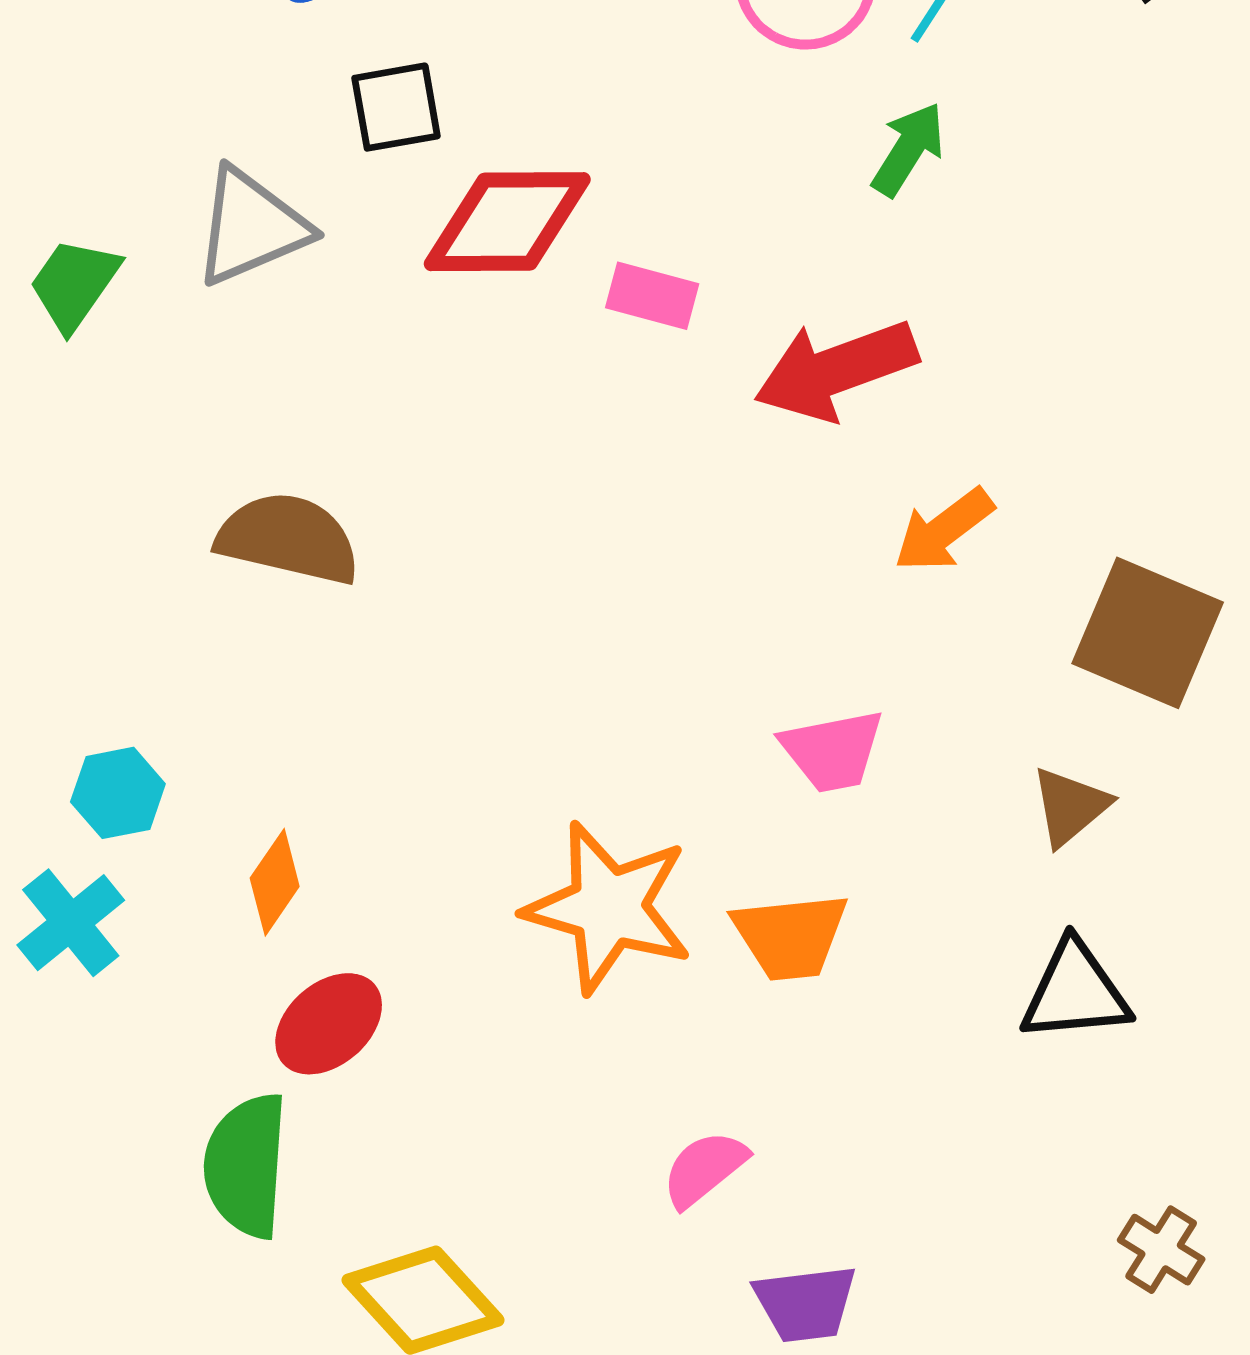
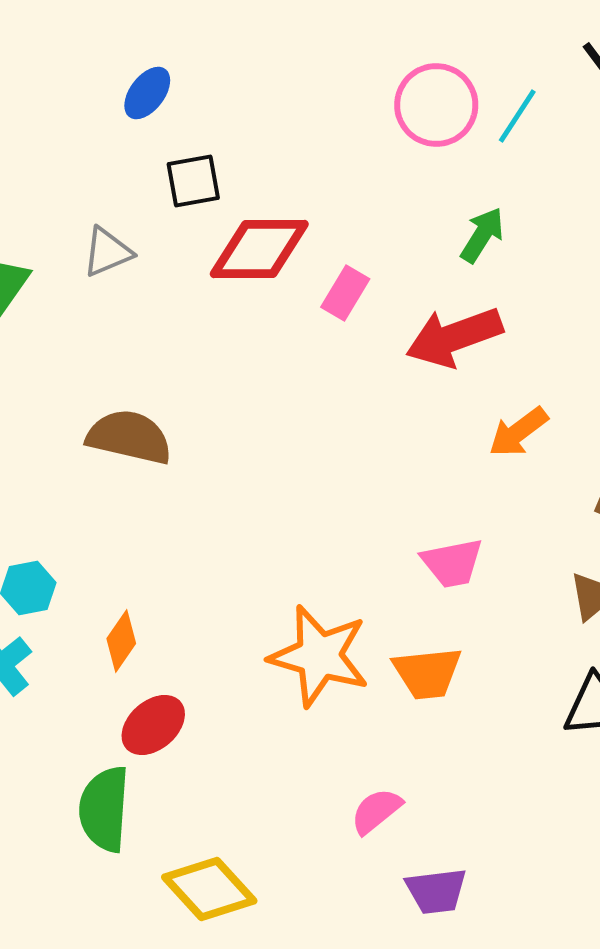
green arrow: (908, 149) -> (482, 235), moved
gray triangle: (251, 227) -> (107, 252), size x0.7
pink rectangle: (652, 296) -> (345, 293), turned -74

